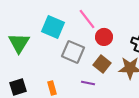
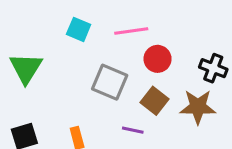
pink line: (87, 19) -> (131, 31), turned -60
cyan square: (53, 27) -> (79, 29), moved, size x0.7

